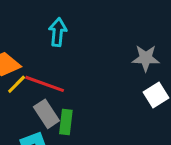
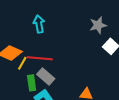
green rectangle: (66, 122) -> (32, 83), moved

